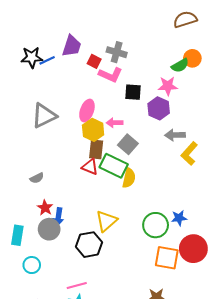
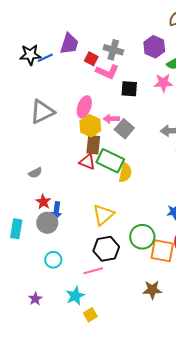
purple hexagon: (159, 108) -> (154, 47), moved
gray square: (128, 144) -> (124, 129), moved
green circle: (156, 225) -> (142, 237), moved
black hexagon: (89, 245) -> (106, 249), moved
cyan circle: (32, 265) -> (53, 260), moved
pink line: (77, 285) -> (93, 271), moved

